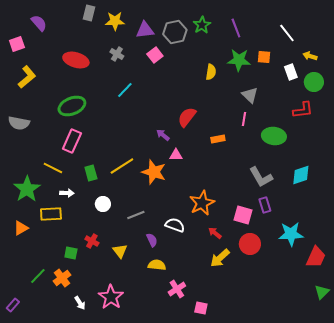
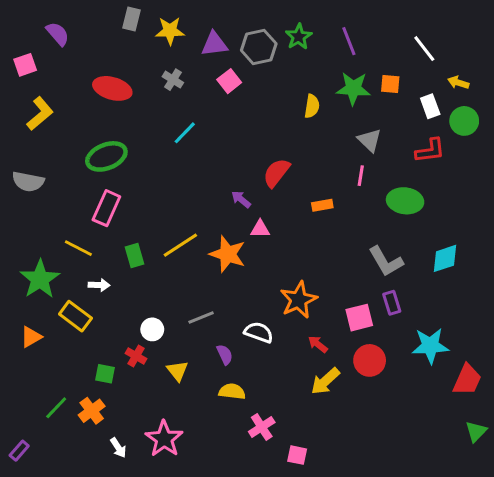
red L-shape: (303, 110) -> (430, 151), moved
white circle: (103, 204) -> (152, 329), moved
yellow rectangle: (51, 214) -> (75, 316), turned 40
pink square: (243, 215) -> (359, 318), turned -30

